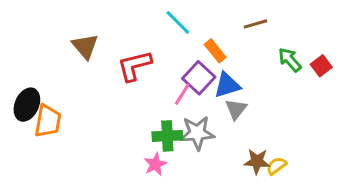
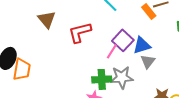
orange rectangle: (215, 51) -> (149, 11), moved

